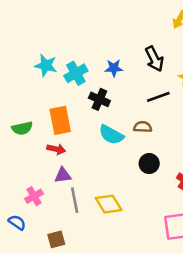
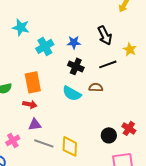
cyan star: (46, 65) -> (21, 27), moved
black cross: (99, 99) -> (76, 66), moved
black circle: (149, 164) -> (109, 135), moved
gray line: (75, 200) -> (44, 143), turned -60
yellow diamond: (109, 204) -> (70, 146), turned 35

